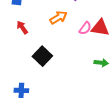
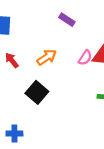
orange arrow: (59, 17) -> (47, 57), moved

